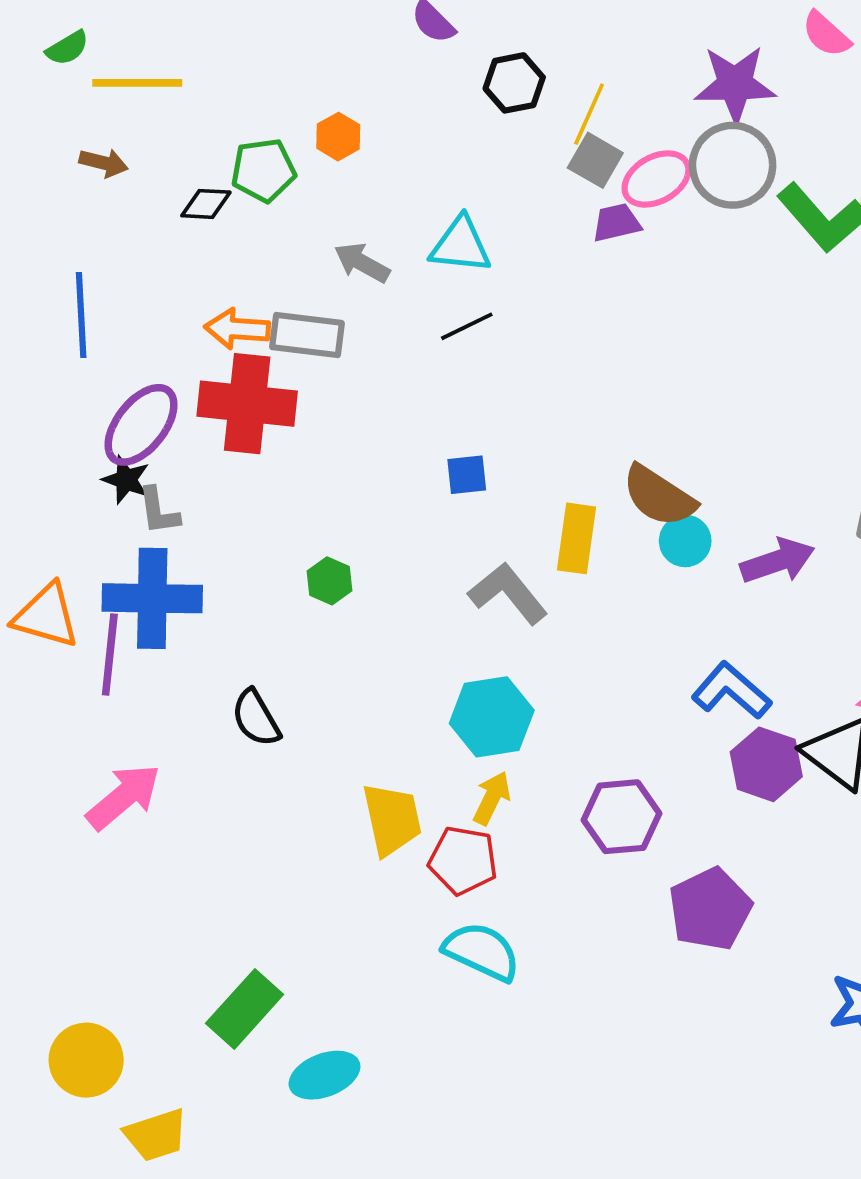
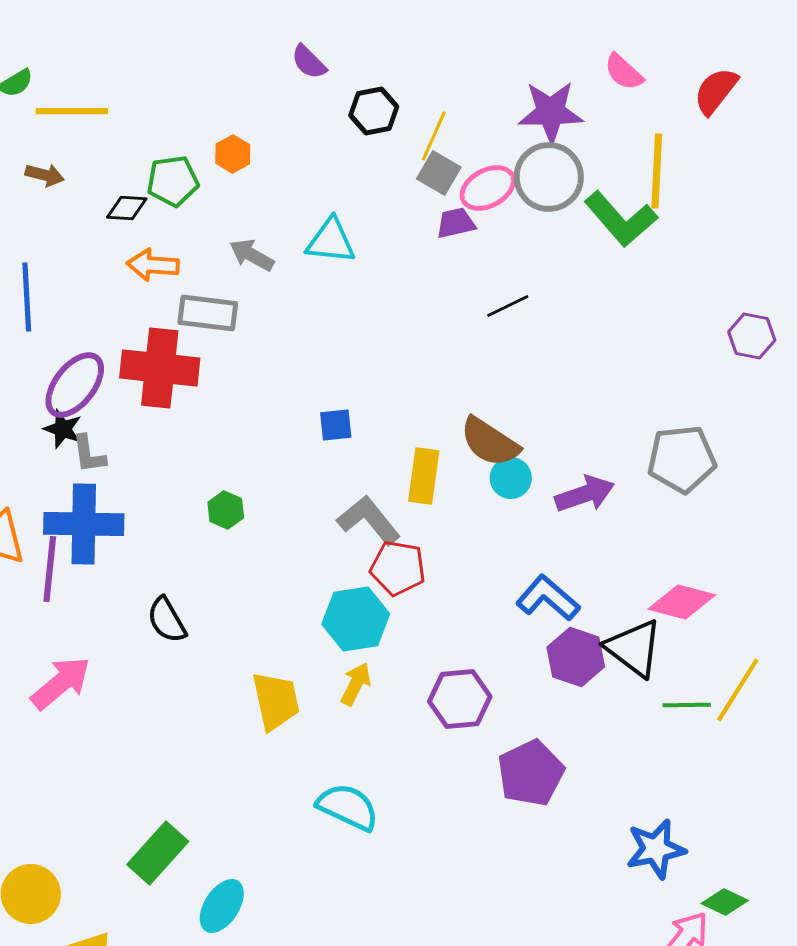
black line: (467, 326) -> (508, 306), moved
orange arrow: (237, 329) -> (153, 265), moved
red pentagon: (463, 860) -> (398, 568), moved
cyan ellipse: (324, 1075) -> (222, 906), turned -36

